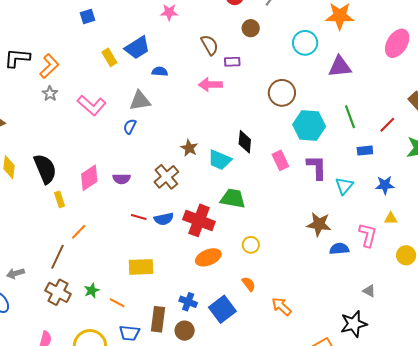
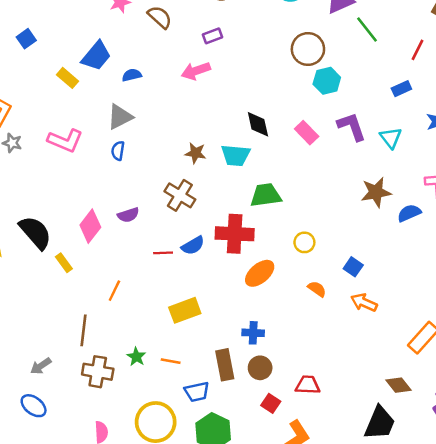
brown semicircle: (210, 45) -> (160, 17), moved
brown circle: (282, 93) -> (308, 49), moved
green line: (350, 117) -> (367, 29), moved
cyan hexagon: (309, 126) -> (327, 81), size x0.7
orange line: (79, 232) -> (114, 291), moved
blue square: (222, 309) -> (353, 267), moved, size x0.6

